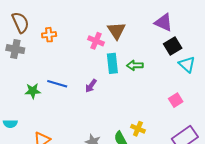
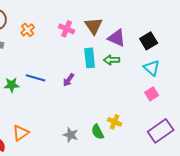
purple triangle: (163, 22) -> (117, 38), moved
orange cross: (49, 35) -> (28, 30), turned -32
pink cross: (96, 41) -> (67, 29), moved
cyan triangle: (187, 64) -> (152, 68), moved

